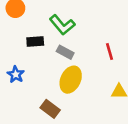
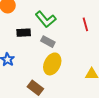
red line: (109, 52) -> (85, 24), moved

